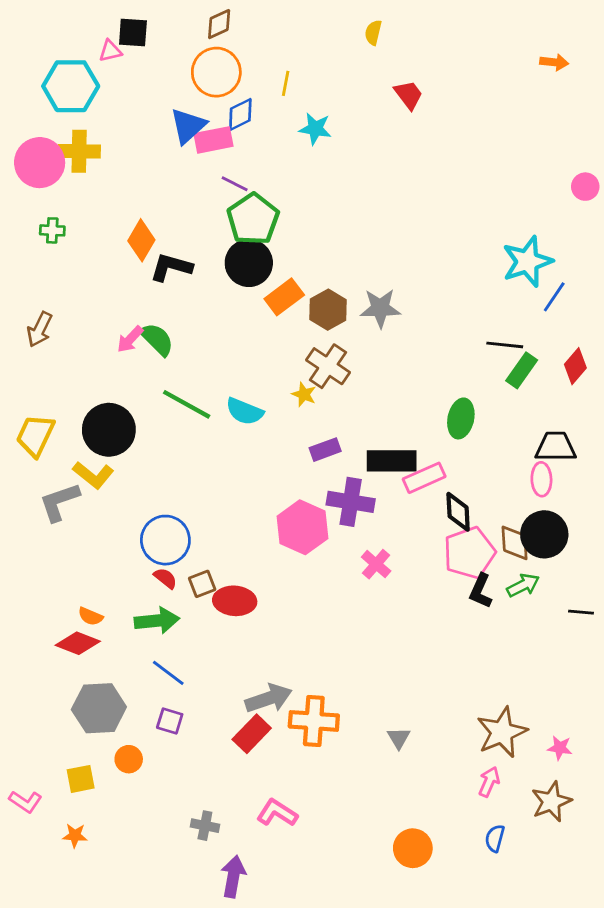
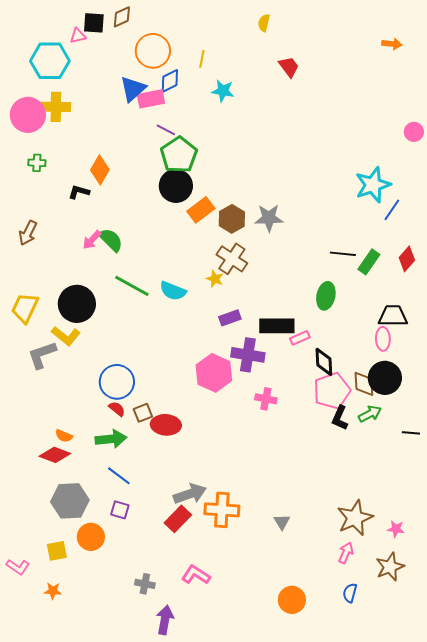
brown diamond: (219, 24) -> (122, 17), moved
black L-shape: (171, 267) -> (79, 192), moved, size x0.7
black line: (505, 345) -> (343, 254), moved
pink rectangle: (424, 478) -> (300, 338), size x0.7
pink cross: (376, 564) -> (266, 399), turned -30
orange circle: (129, 759) -> (91, 537), size x1.4

